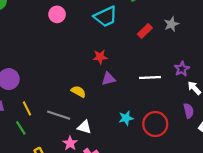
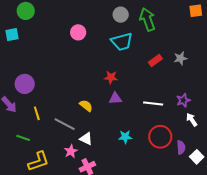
purple semicircle: (189, 111) -> (181, 147), moved
red circle: (155, 124) -> (160, 137), moved
green line: (21, 128) -> (23, 138), moved, turned -48

